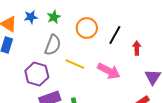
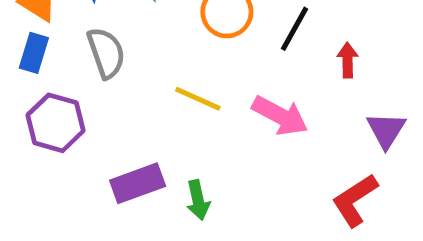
gray semicircle: (53, 45) -> (106, 53), moved, turned -40
purple hexagon: (37, 74) -> (56, 123), moved

